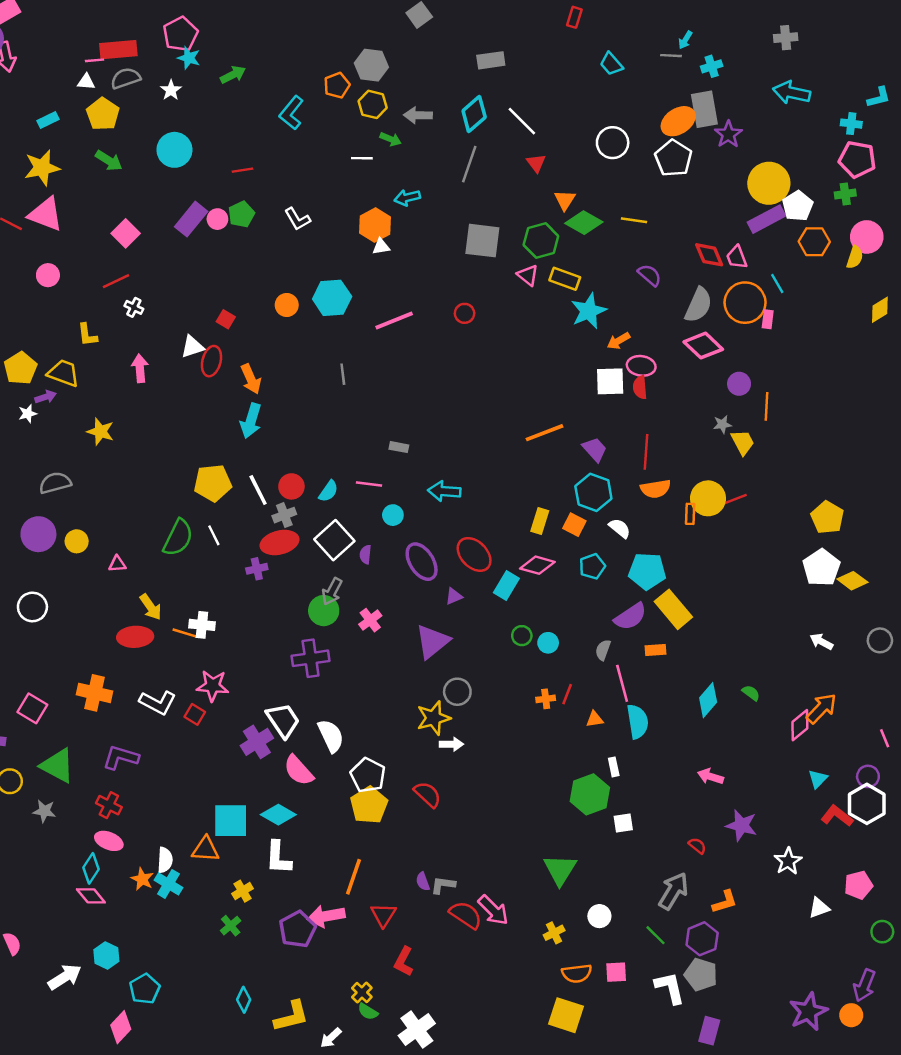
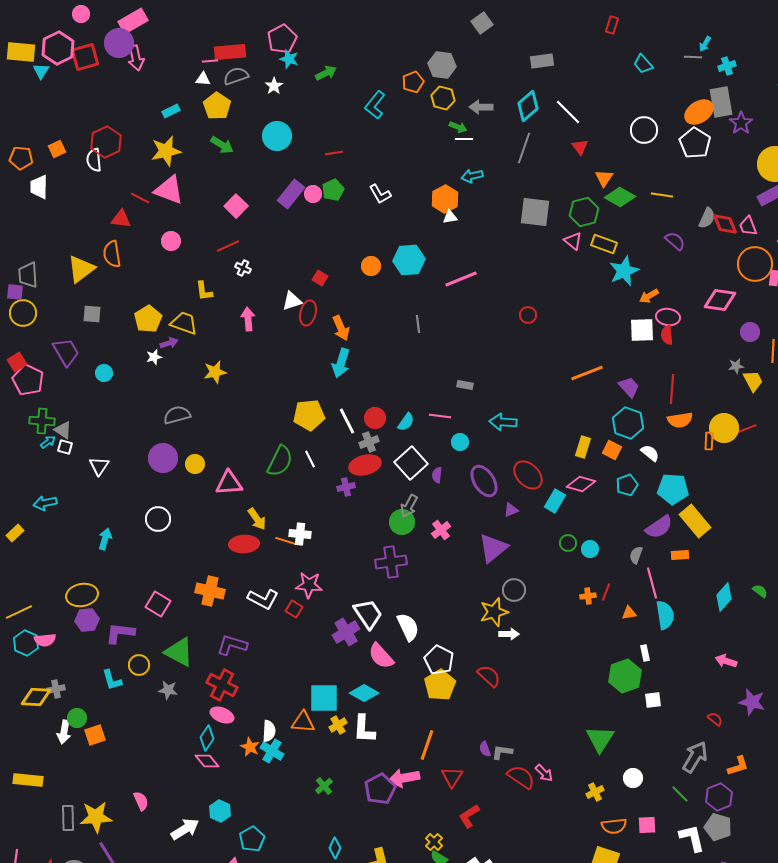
white line: (362, 158) -> (464, 139), moved
gray semicircle: (698, 305) -> (707, 218), moved, size x0.7
red circle: (465, 313) -> (528, 315), moved
pink diamond: (703, 346) -> (720, 300), turned -36
yellow star: (100, 432) -> (215, 372), turned -30
pink triangle: (117, 564) -> (229, 483), size x1.8
red cross: (109, 805) -> (222, 685), size x1.4
yellow cross: (243, 891) -> (338, 725), moved
pink arrow: (493, 910) -> (544, 773), size x0.7
red L-shape: (404, 961) -> (469, 816), turned 30

